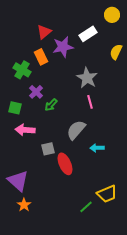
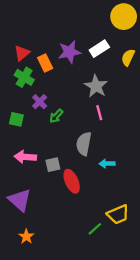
yellow circle: (112, 15) -> (124, 17), size x1.5
red triangle: (44, 32) -> (22, 53), moved
white rectangle: (88, 34) -> (99, 49), moved
pink arrow: (25, 130) -> (25, 157), moved
gray semicircle: (76, 130) -> (84, 144), turned -30
orange star: (24, 205) -> (26, 237), moved

